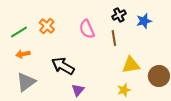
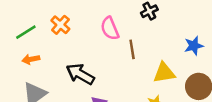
blue star: (144, 21) -> (194, 46), moved
brown line: (114, 38) -> (132, 49), moved

